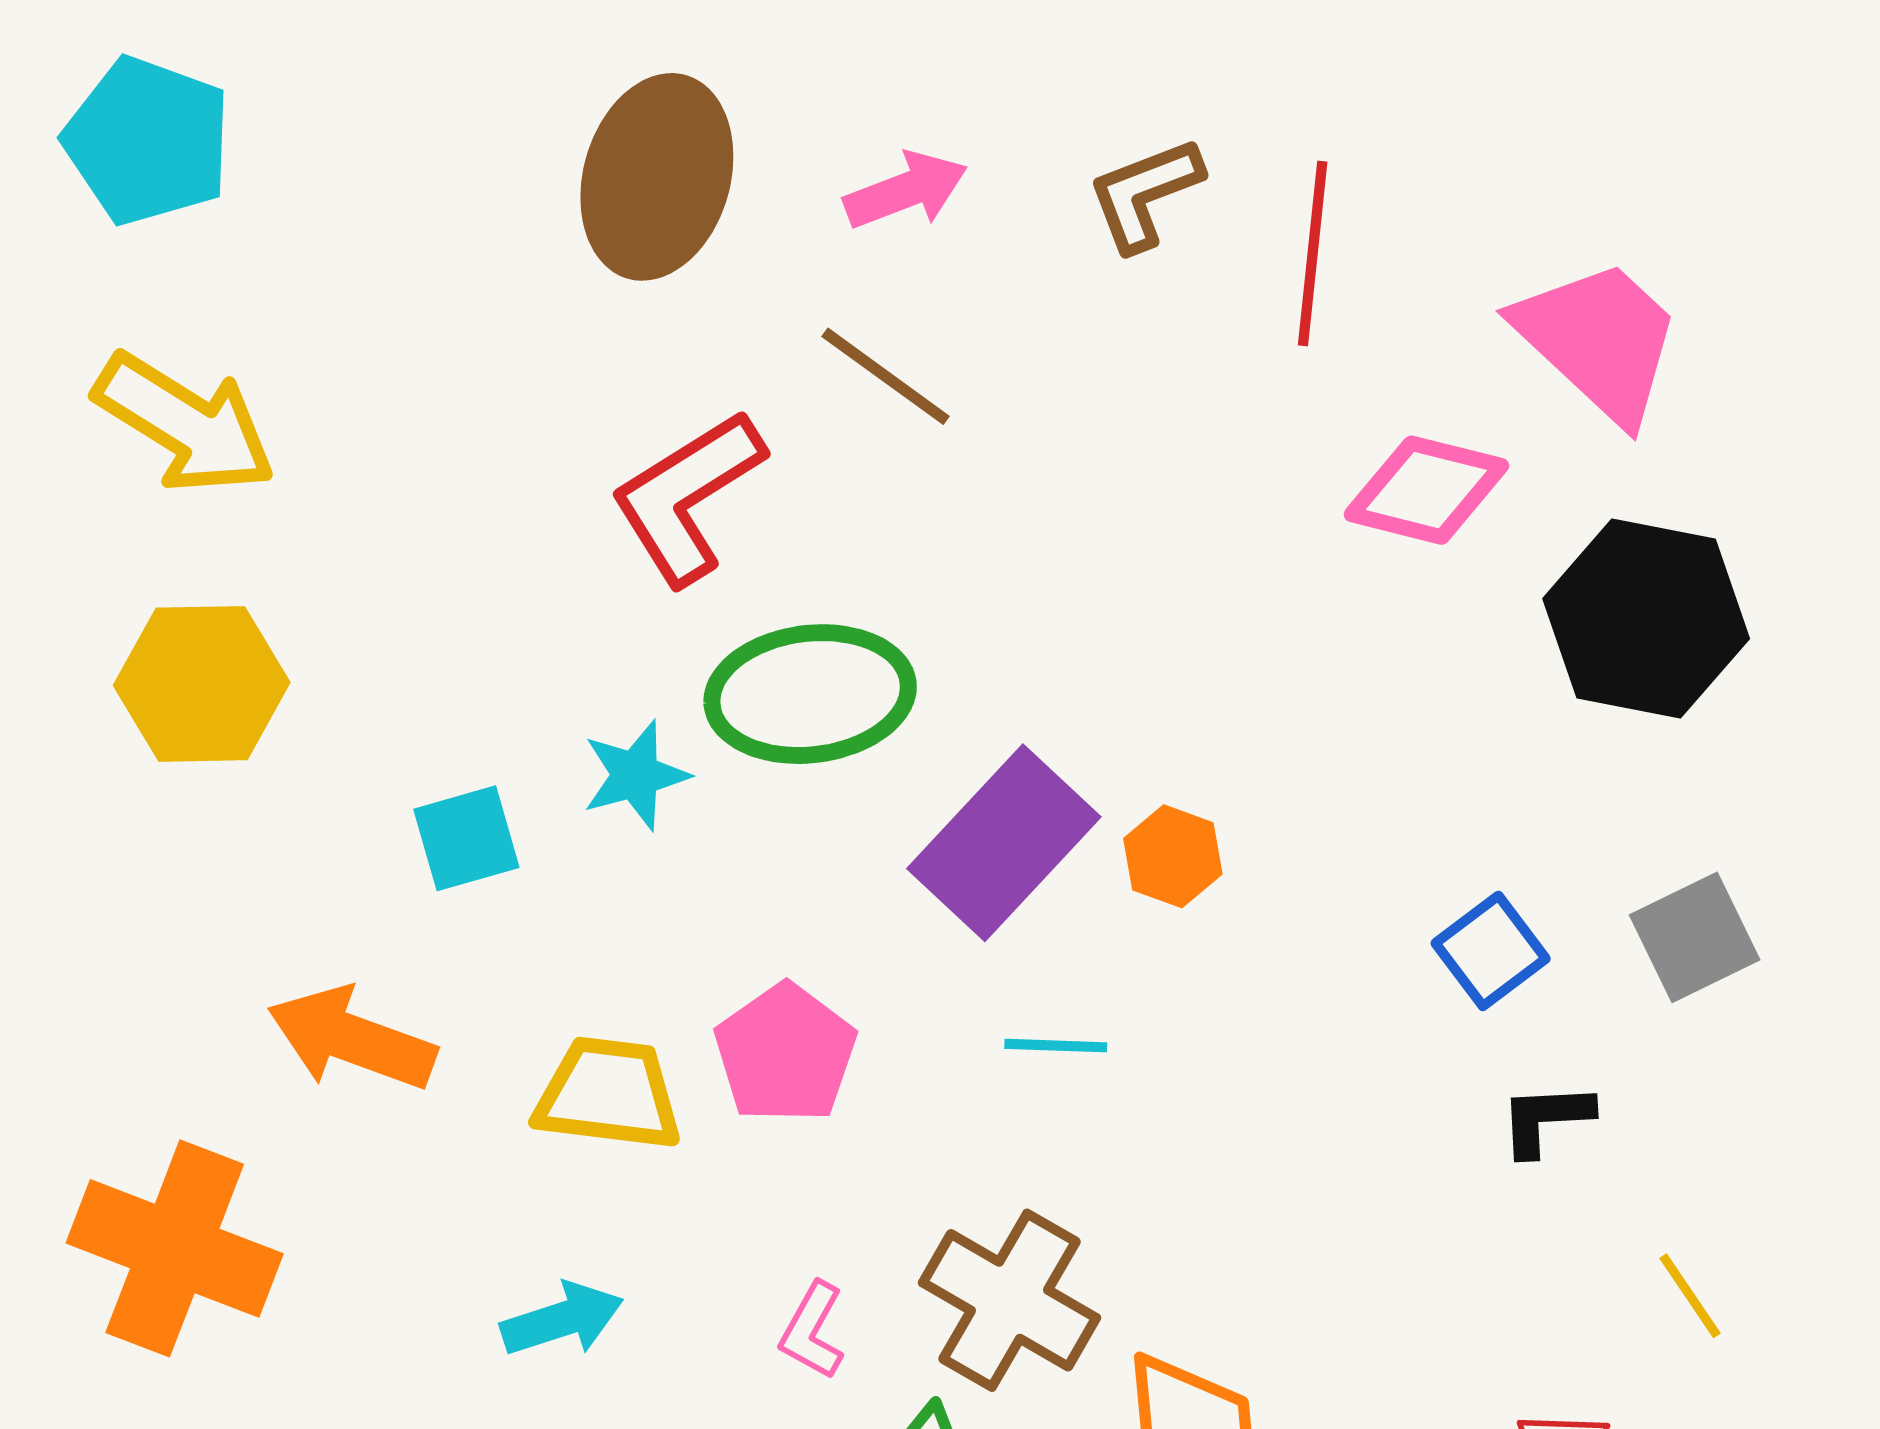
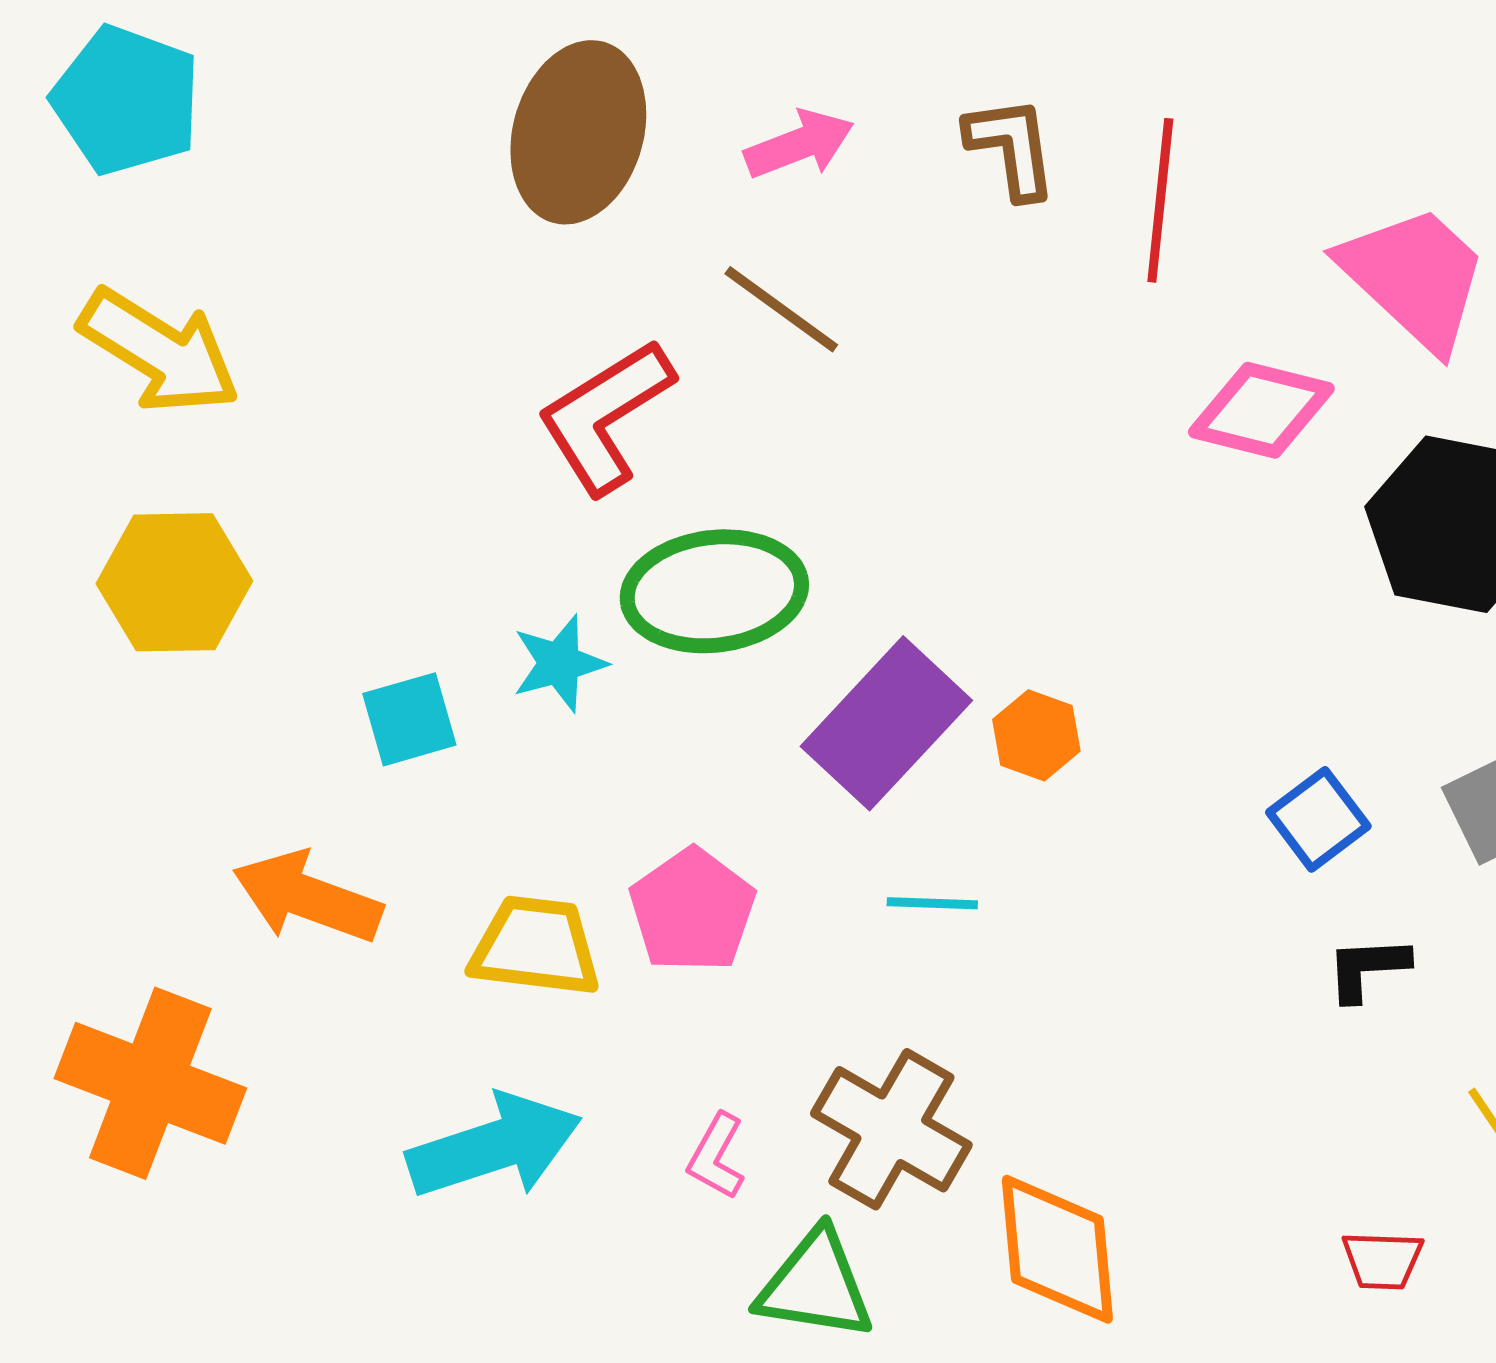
brown L-shape: (1145, 194) -> (1011, 147), turned 103
cyan arrow: (562, 1319) -> (494, 1146), size x1.6

